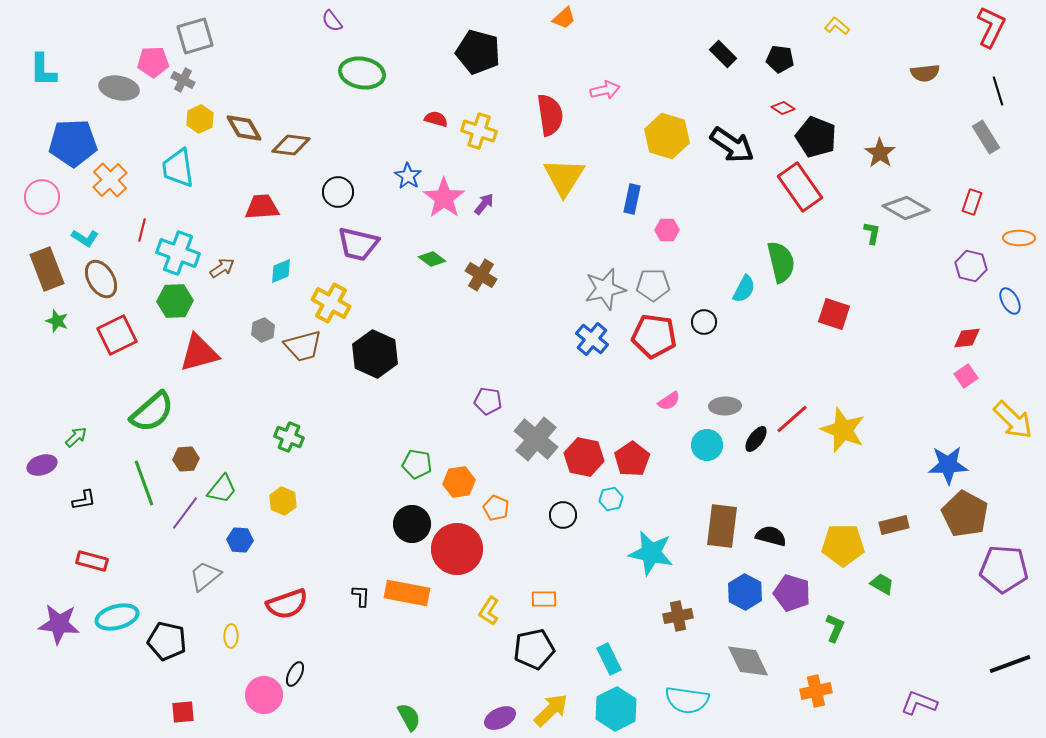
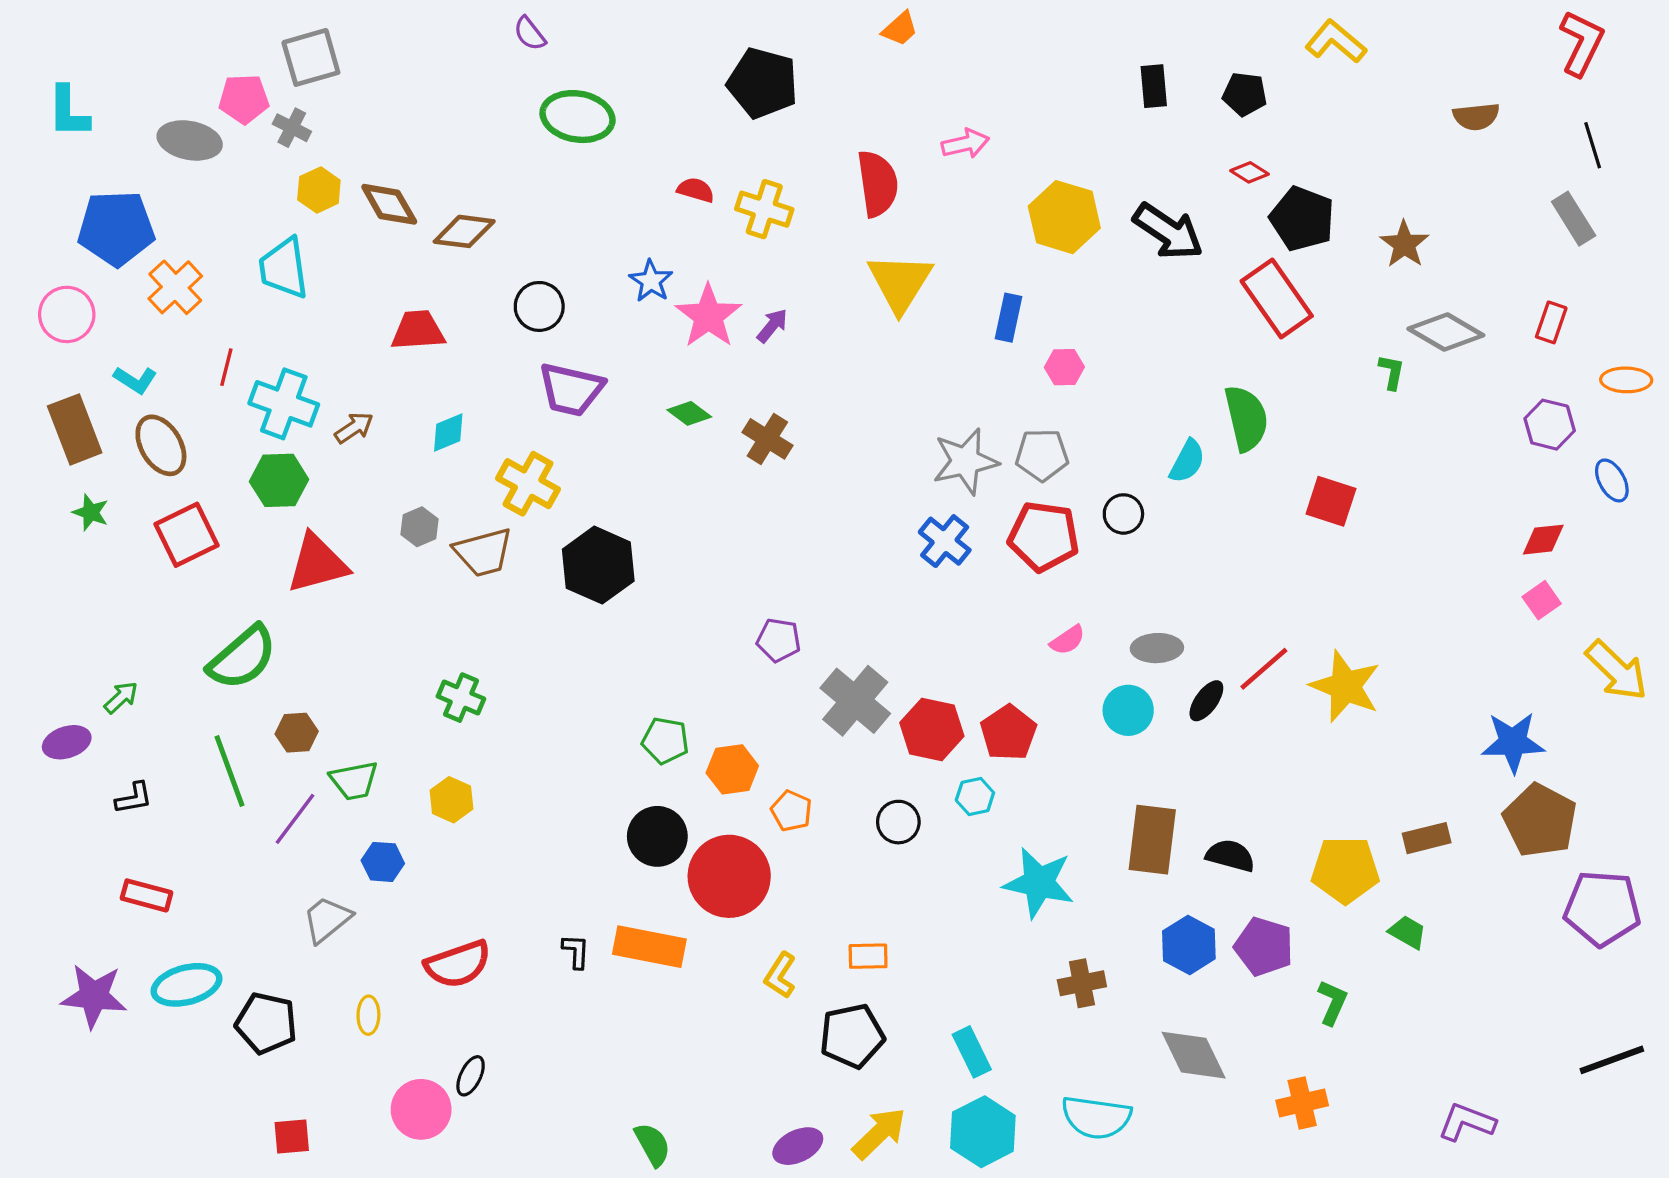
yellow L-shape: (837, 26) -> (1336, 42), size x1.5
black rectangle: (723, 54) -> (1154, 86), turned 40
green trapezoid: (222, 489) -> (354, 781), turned 40

